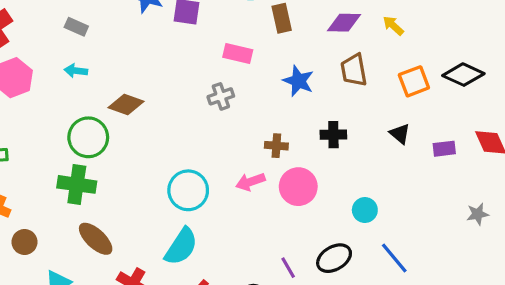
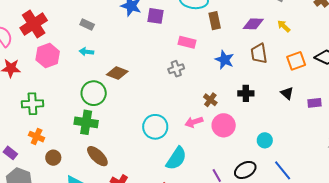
brown cross: (276, 146) -> (210, 100), turned 32
cyan semicircle: (181, 247) -> (176, 158), moved

